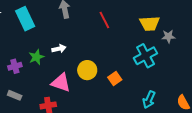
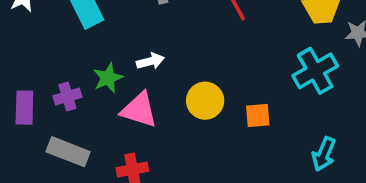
orange square: (115, 79) -> (258, 115), turned 32
pink triangle: (61, 83) -> (139, 110), moved
gray rectangle: (15, 95) -> (68, 152), size x1.5

